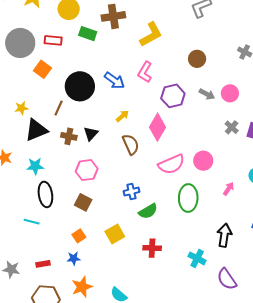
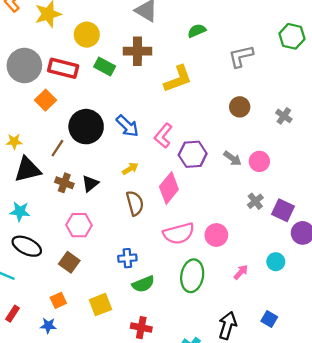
red rectangle: (53, 40) -> (63, 68), size x1.4
brown circle: (197, 59) -> (240, 107), moved
pink L-shape: (145, 72) -> (163, 136), moved
black ellipse: (45, 194) -> (27, 246), turned -65
red rectangle: (43, 264) -> (12, 314), moved, turned -56

